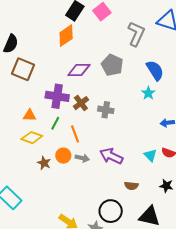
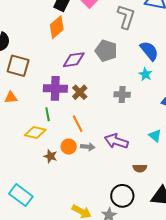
gray cross: (106, 110) -> (122, 94), moved
orange triangle: (30, 115) -> (11, 98), moved
green line: (55, 123) -> (48, 114), moved, turned -32

